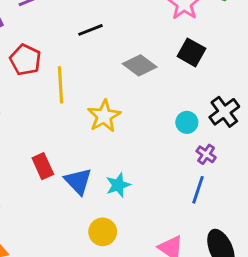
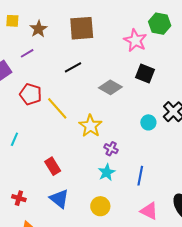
yellow line: (60, 85) -> (57, 108), turned -30
purple cross: (206, 154) -> (111, 149), moved
blue triangle: (78, 181) -> (59, 199), moved
blue line: (198, 190) -> (140, 176), moved

